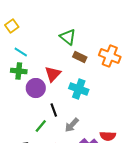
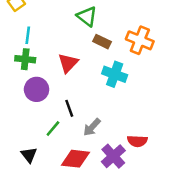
cyan line: (21, 52) -> (28, 35), turned 64
purple circle: (36, 88) -> (37, 89), moved
cyan cross: (79, 89) -> (115, 74), moved

